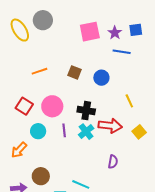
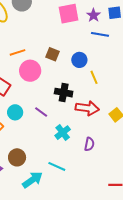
yellow line: (129, 101) -> (94, 77), moved
pink circle: (52, 106) -> (30, 71), moved
purple line: (64, 130) -> (41, 112), turned -48
cyan cross: (86, 132) -> (63, 133), moved

